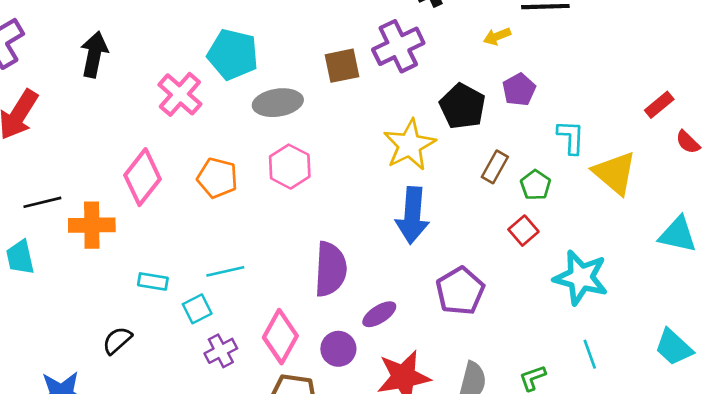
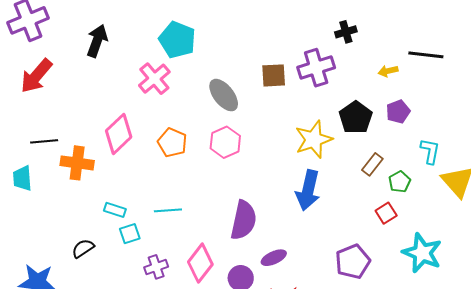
cyan pentagon: (233, 54) -> (177, 40), moved
gray ellipse: (278, 103) -> (224, 95), turned 52
purple pentagon: (460, 291) -> (353, 262), moved
cyan square: (197, 309) -> (130, 234), moved

